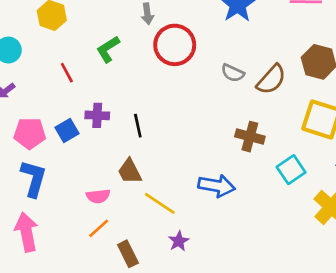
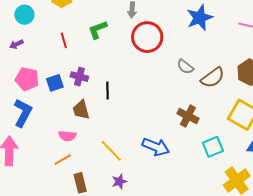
brown trapezoid: (130, 171) -> (81, 110), moved

